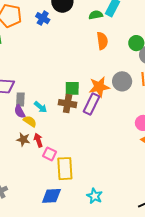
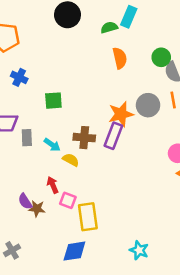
blue cross: (43, 18) -> (19, 77), moved
green square: (72, 88) -> (53, 101), moved
purple semicircle: (20, 112) -> (25, 201), moved
yellow semicircle: (30, 121) -> (71, 160), moved
brown star: (23, 139) -> (37, 209), moved
cyan star: (94, 196) -> (139, 250), moved

